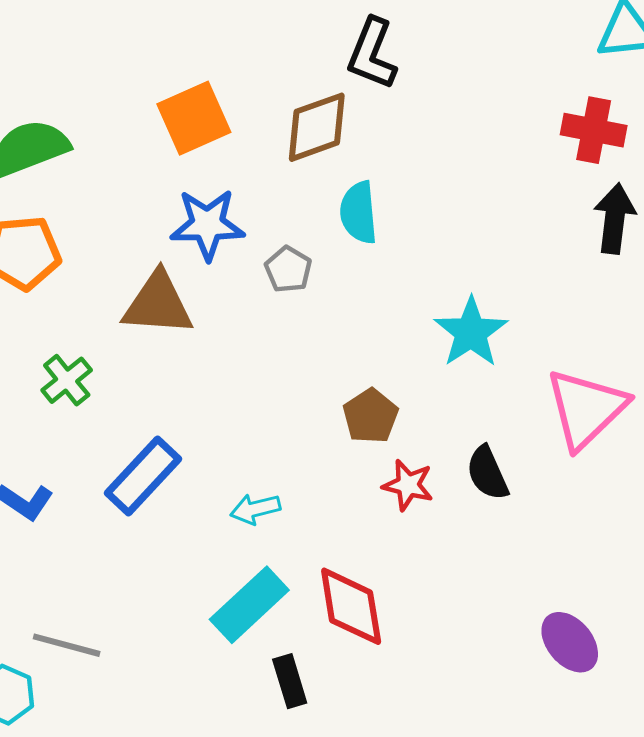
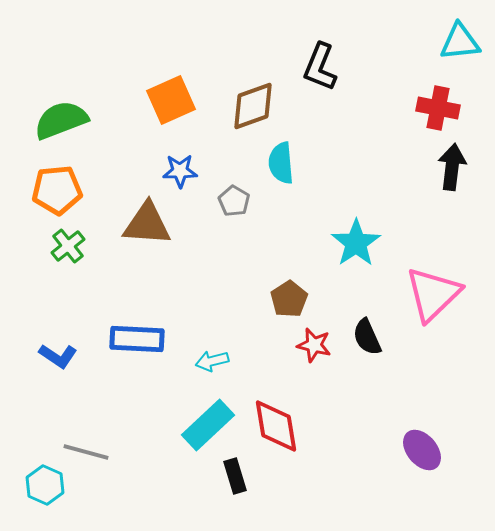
black L-shape: (372, 54) -> (320, 67), moved
blue star: (207, 224) -> (180, 171), size x0.7
green cross: (67, 380) -> (68, 246), moved
blue rectangle: (143, 476) -> (137, 339), turned 50

